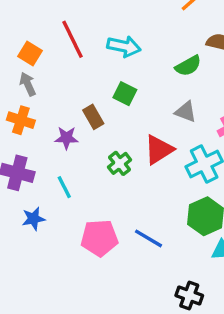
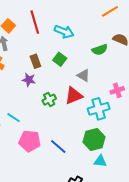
gray triangle: (186, 112) -> (83, 75), moved
brown rectangle: (93, 117) -> (35, 61), moved
purple star: (66, 138) -> (29, 80), moved
cyan line: (64, 187) -> (14, 118), moved, turned -40

